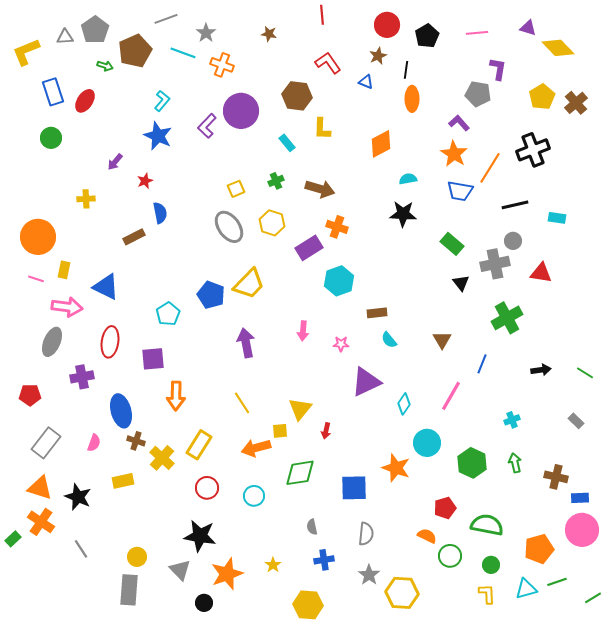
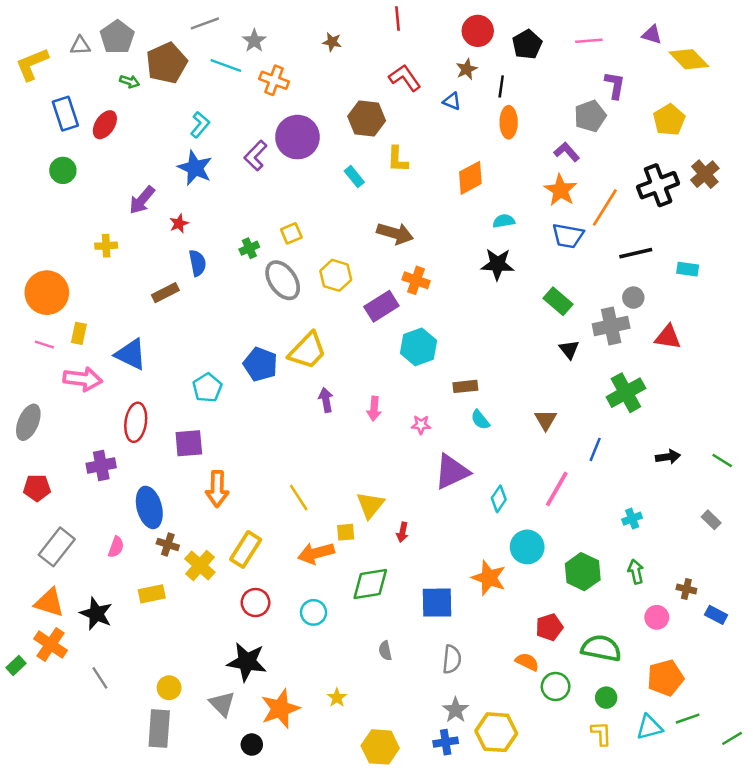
gray pentagon: (478, 94) -> (590, 116), turned -30
brown cross: (576, 103) -> (705, 174), moved
purple arrow: (115, 162) -> (142, 200), size x1.4
green cross: (276, 181) -> (249, 248), moved
gray ellipse: (52, 342) -> (28, 422), moved
purple arrow: (246, 343) -> (326, 400), moved, size x0.7
brown cross: (556, 477) -> (686, 589), size x0.7
blue rectangle: (580, 498) -> (716, 615), turned 30
pink circle: (582, 530) -> (657, 617), moved, size x0.6
blue cross: (324, 560) -> (446, 742), moved

